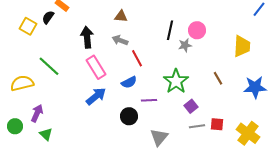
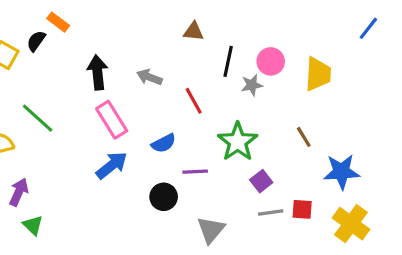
brown triangle: (121, 16) -> (194, 31), moved
yellow trapezoid: (242, 46) -> (318, 74), moved
red line: (137, 58) -> (194, 101), moved
blue star: (255, 87) -> (342, 172), moved

